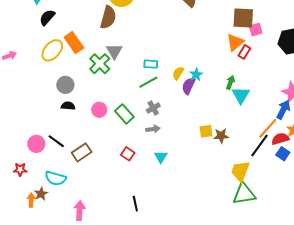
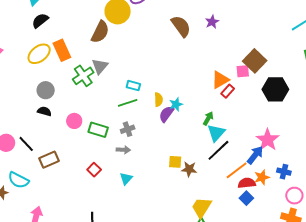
brown square: (243, 18) -> (255, 61), moved, turned 30
yellow semicircle: (178, 73) -> (158, 100), turned 136
green rectangle: (124, 114) -> (98, 130), turned -42
black line: (260, 145) -> (218, 150), moved

